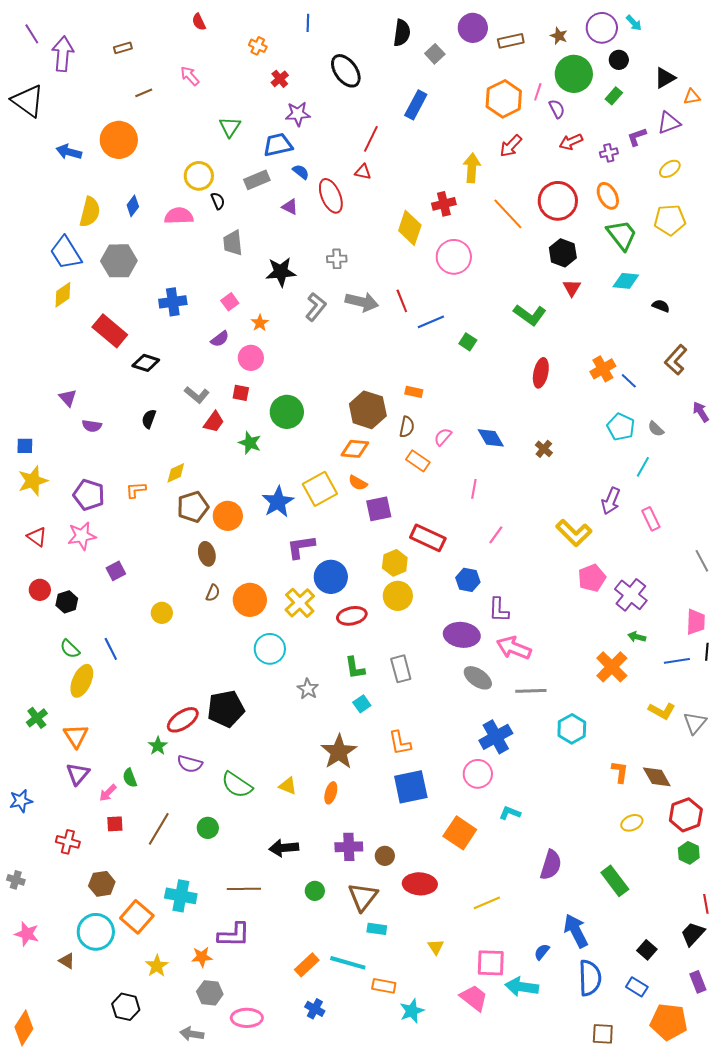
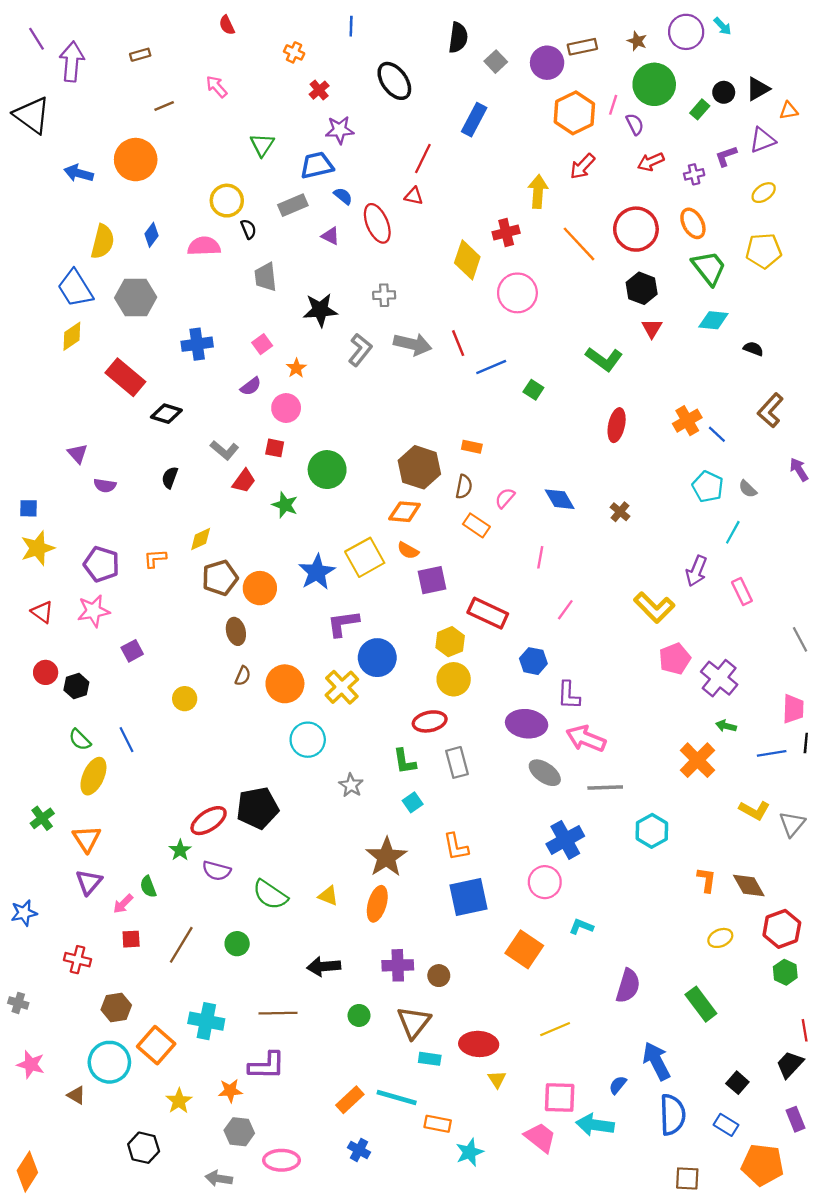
purple circle: (473, 28) -> (547, 63), moved
black circle: (619, 60) -> (724, 92), moved
red ellipse: (352, 616) -> (430, 721), moved
orange ellipse: (331, 793) -> (377, 904), size x1.4
red ellipse: (420, 884) -> (479, 1044), moved

